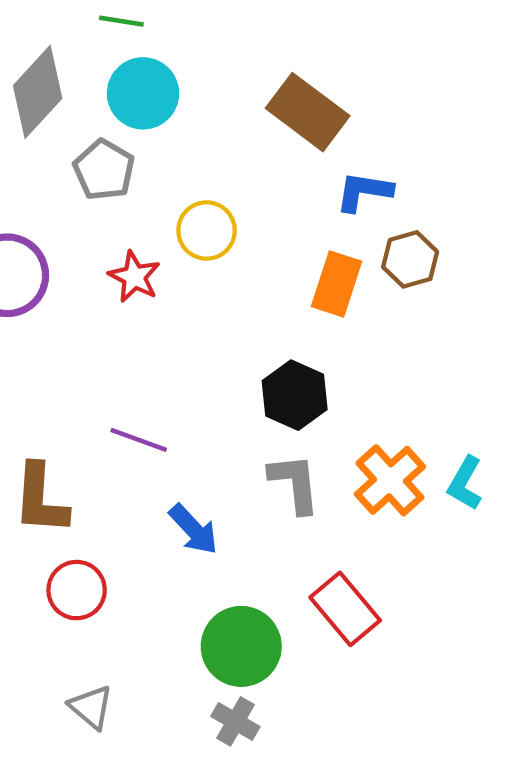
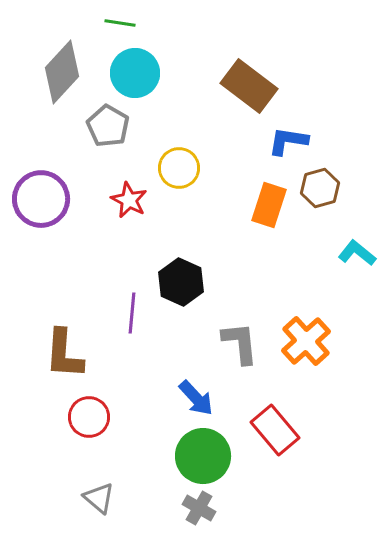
black hexagon: (295, 395) -> (181, 282), moved
purple line: (139, 440) -> (132, 313), turned 75
cyan L-shape: (465, 483) -> (357, 253), moved, turned 99
blue arrow: (194, 529) -> (196, 398), moved

